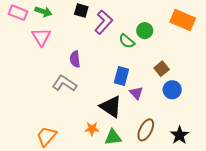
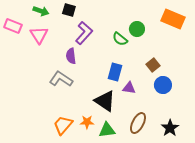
black square: (81, 11) -> (69, 10), moved
pink rectangle: (18, 13) -> (13, 26), moved
purple L-shape: (104, 22) -> (84, 33), moved
purple triangle: (136, 93) -> (129, 88), turned -40
orange trapezoid: (46, 136) -> (63, 125), moved

